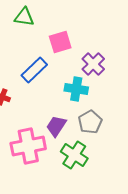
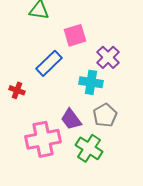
purple trapezoid: (56, 126) -> (71, 119), turned -70

